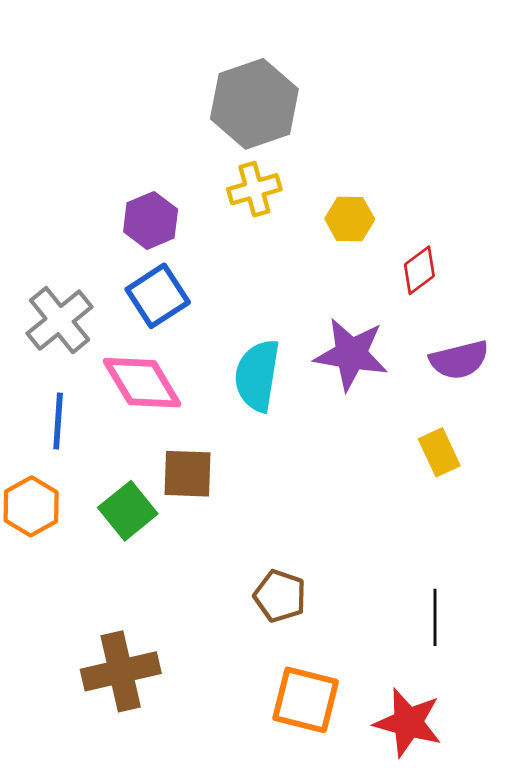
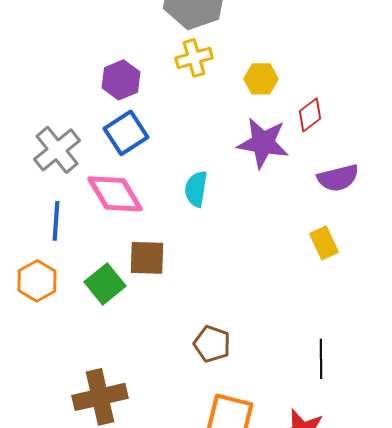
purple star: (351, 354) -> (263, 143), moved
cyan semicircle: (257, 376) -> (196, 189), size x0.7

